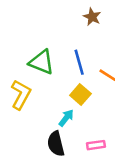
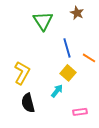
green triangle: (42, 62) -> (43, 21), moved, turned 35
black semicircle: (56, 144) -> (28, 103), moved

